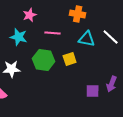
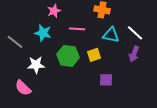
purple arrow: (112, 84) -> (134, 54), moved
purple square: (93, 91) -> (106, 80), moved

